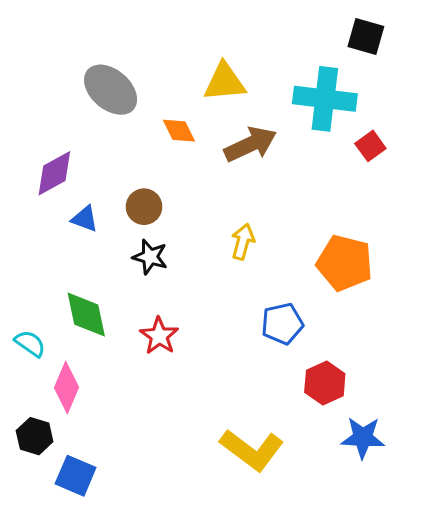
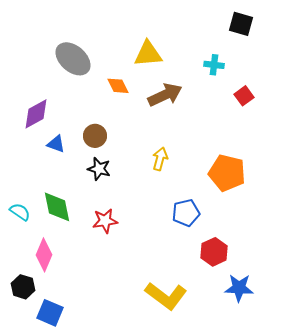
cyan cross: (325, 99) -> (214, 65), size x0.5
red star: (159, 336) -> (105, 221), turned 30
cyan semicircle: (30, 343) -> (20, 212), moved

